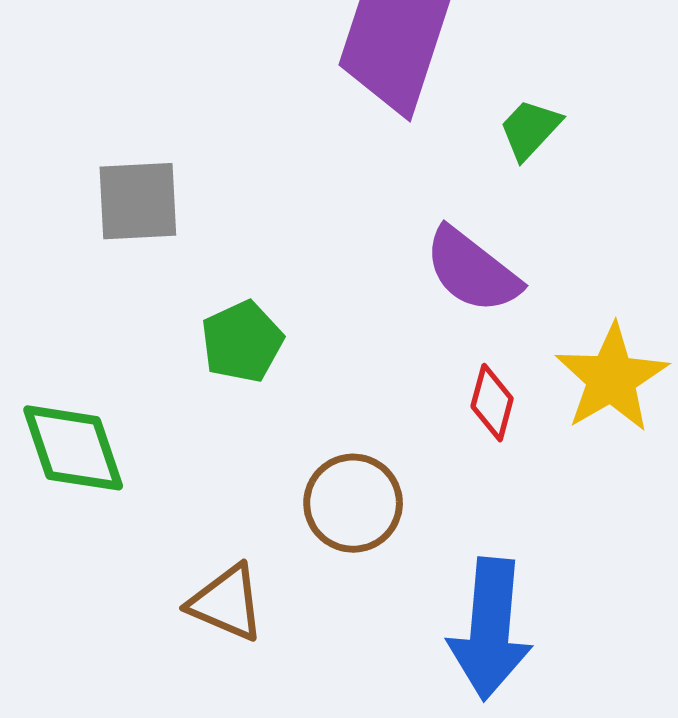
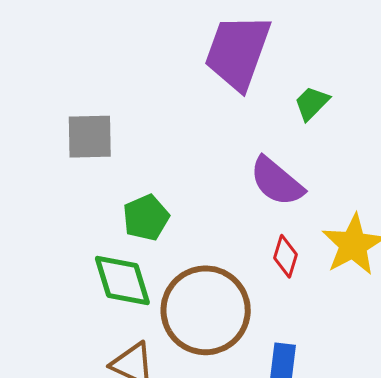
green diamond: (73, 448) -> (122, 281), moved
brown circle: (353, 503) -> (206, 310), size x1.6

